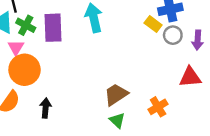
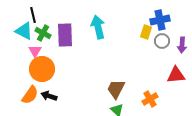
yellow rectangle: (153, 24) -> (146, 32), turned 72
brown trapezoid: (116, 94) -> (116, 89), turned -30
black arrow: (46, 108) -> (49, 96), moved, turned -77

